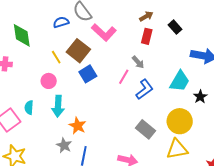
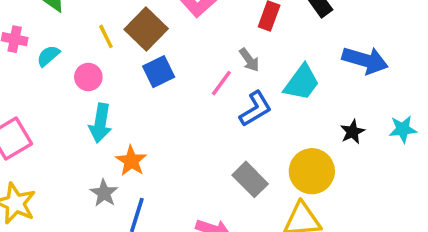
cyan trapezoid: (180, 81) -> (302, 83), moved
cyan semicircle: (29, 108) -> (48, 56), moved, turned 40

